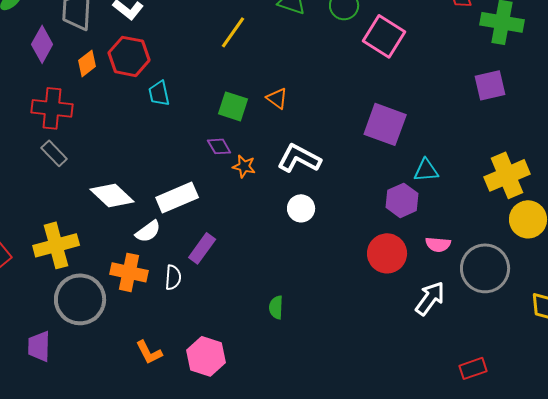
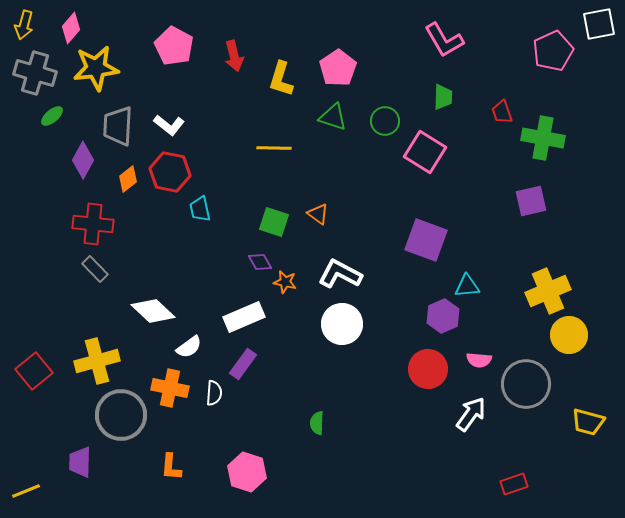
yellow line: (233, 32) -> (274, 148), turned 56
white rectangle: (177, 197) -> (244, 317), moved
white circle: (301, 208) -> (342, 324), size x1.5
orange L-shape: (149, 352) -> (171, 467), moved, turned 32

